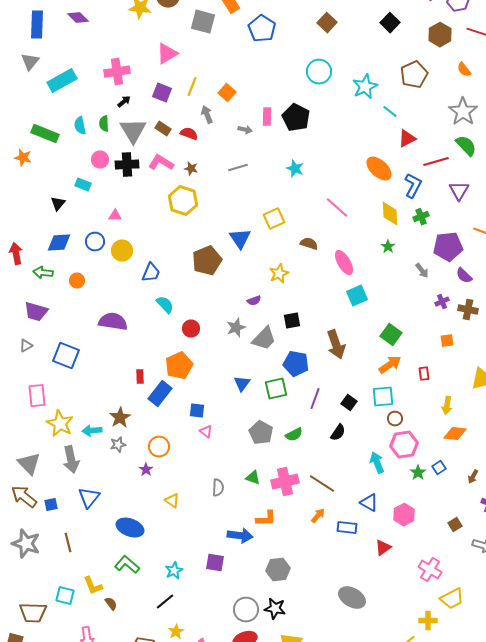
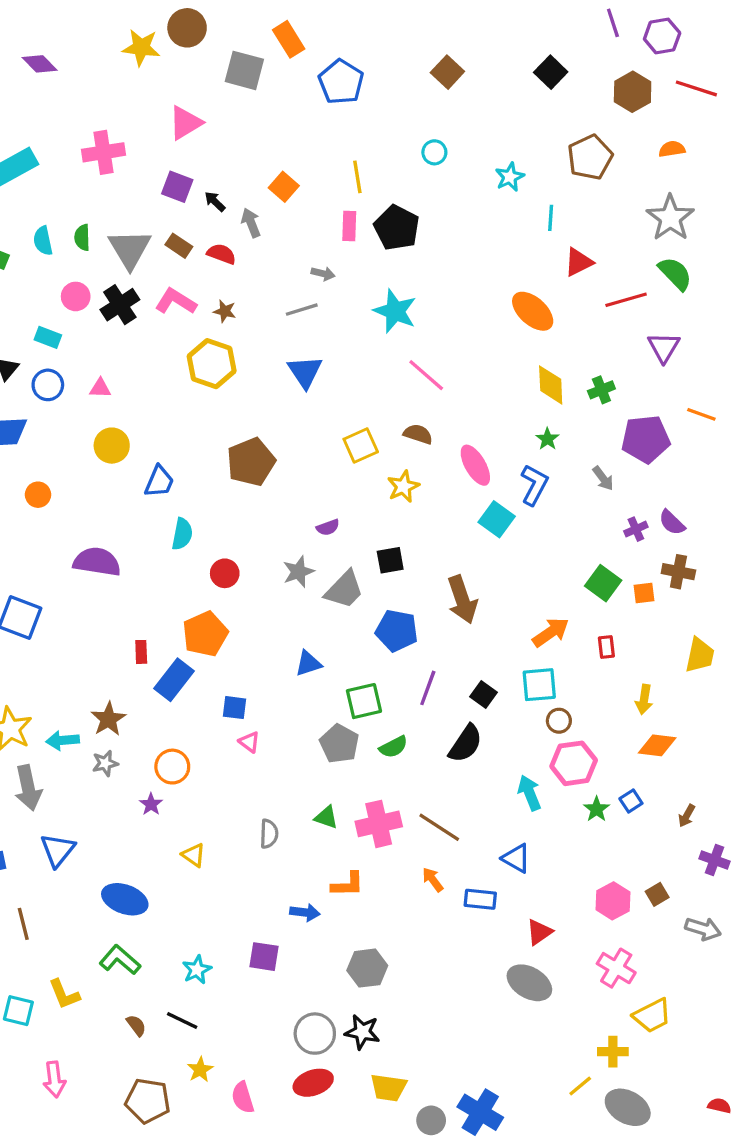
orange semicircle: (464, 70) -> (672, 149), turned 119
cyan circle: (319, 72) -> (434, 152), size x0.6
yellow line: (192, 87) -> (357, 177), moved, turned -30
cyan star: (365, 87) -> (510, 177), size x0.7
black arrow: (124, 102) -> (215, 201), moved, turned -96
cyan line: (390, 112) -> (551, 218), turned 56
gray arrow: (245, 130) -> (323, 274), moved
black cross: (127, 165) -> (120, 305), turned -30
cyan star: (295, 169) -> (395, 311), size x1.5
blue L-shape: (413, 186) -> (534, 485), moved
pink line: (337, 208) -> (426, 375), moved
yellow square: (274, 219) -> (361, 446), moved
blue triangle: (240, 239) -> (305, 372), moved
blue circle: (95, 242) -> (48, 385), moved
yellow star: (279, 274) -> (403, 486), moved
purple semicircle: (464, 276) -> (672, 523), moved
cyan square: (357, 296) -> (497, 519), turned -30
cyan semicircle: (165, 305) -> (182, 534), turned 54
brown cross: (468, 310) -> (678, 572), moved
green square: (391, 335) -> (603, 583), moved
blue triangle: (242, 384) -> (308, 663), turned 36
green square: (276, 389) -> (364, 701), moved
black semicircle: (338, 433) -> (466, 744), size x1.4
pink hexagon: (404, 515) -> (613, 901), moved
orange arrow: (318, 516) -> (433, 880), turned -77
blue arrow: (240, 536) -> (305, 912), size x0.7
gray ellipse: (352, 598) -> (529, 983), moved
black line: (165, 602) -> (182, 1020), turned 66
brown semicircle: (111, 604) -> (136, 1025), moved

